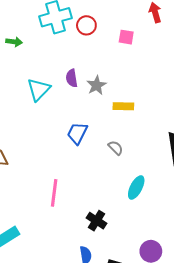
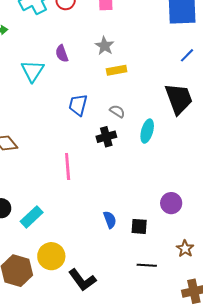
gray star: (97, 85) -> (105, 46), moved
cyan ellipse: (136, 187) -> (147, 131), moved
black cross: (96, 221) -> (106, 137), moved, turned -36

